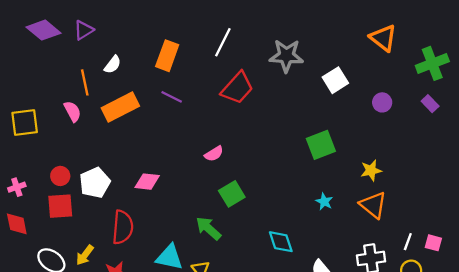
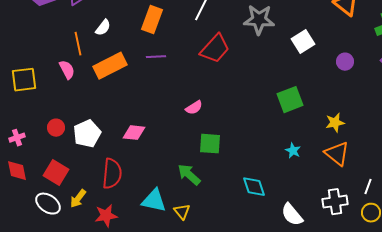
purple line: (172, 97) -> (156, 57), turned -30
green square: (232, 194) -> (210, 144), turned 35
red square: (60, 206) -> (56, 173), moved, turned 35

